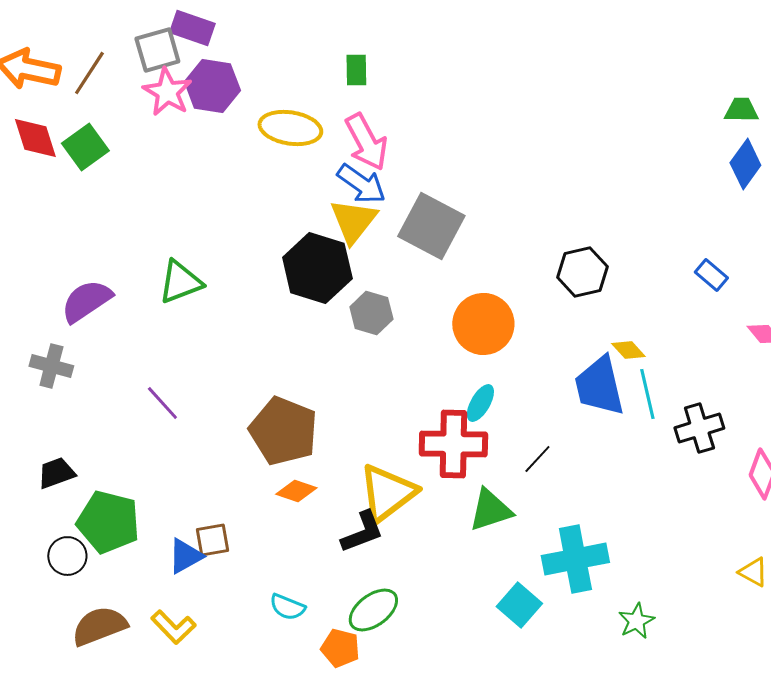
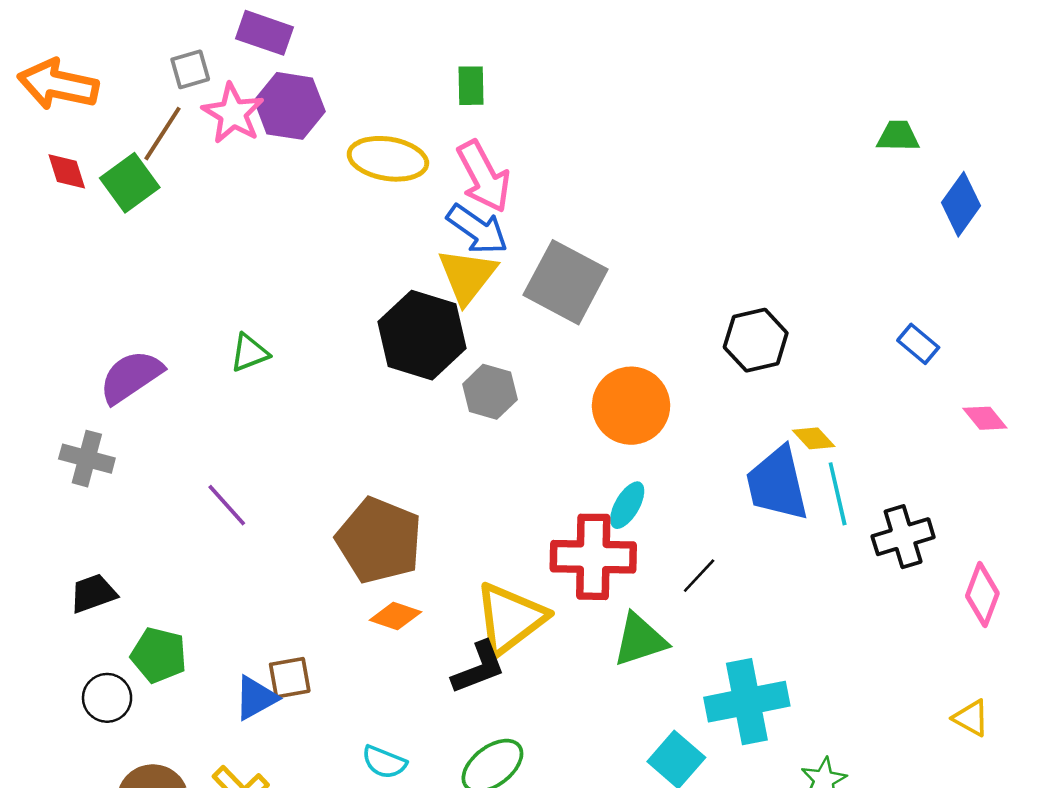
gray square: (157, 50) -> (190, 69), moved, size x0.7
brown line: (89, 73) -> (162, 134), moved
green trapezoid: (741, 110) -> (898, 136), moved
red diamond: (35, 138) -> (67, 171), size x0.7
green triangle: (180, 282) -> (249, 353), size x0.7
green pentagon: (108, 522) -> (159, 655), size x0.7

